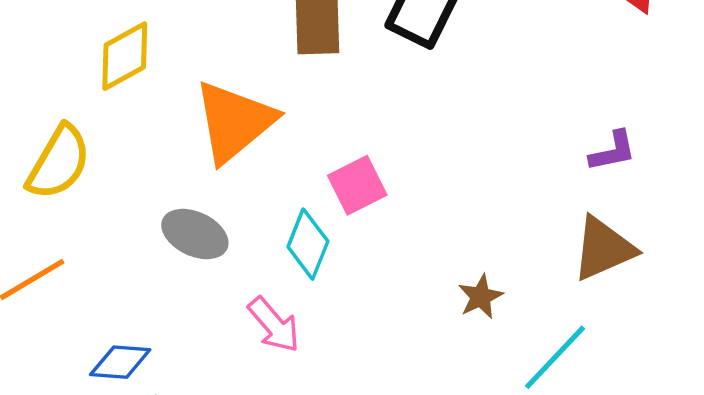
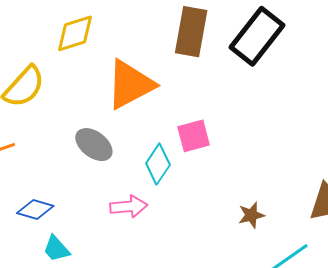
pink arrow: (274, 325) -> (129, 207), turned -66

